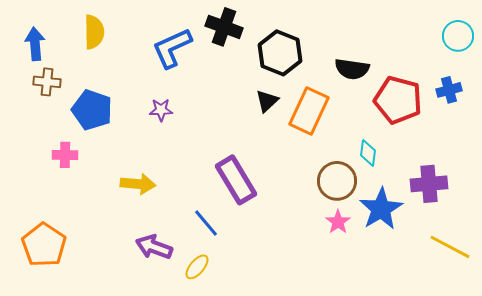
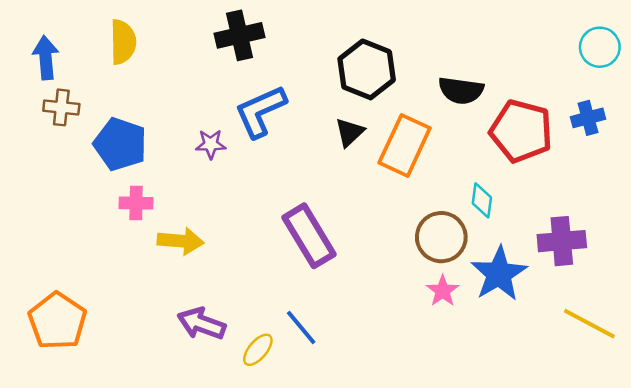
black cross: (224, 27) -> (240, 35), moved, turned -33
blue L-shape: (172, 48) -> (260, 111), moved
pink cross: (65, 155) -> (136, 203), moved
blue line: (206, 223) -> (301, 328), moved

